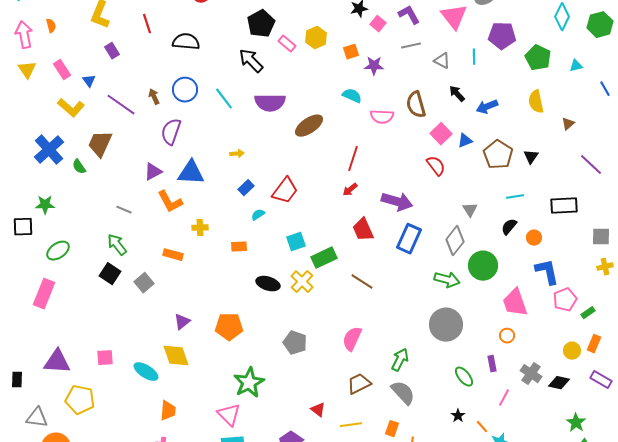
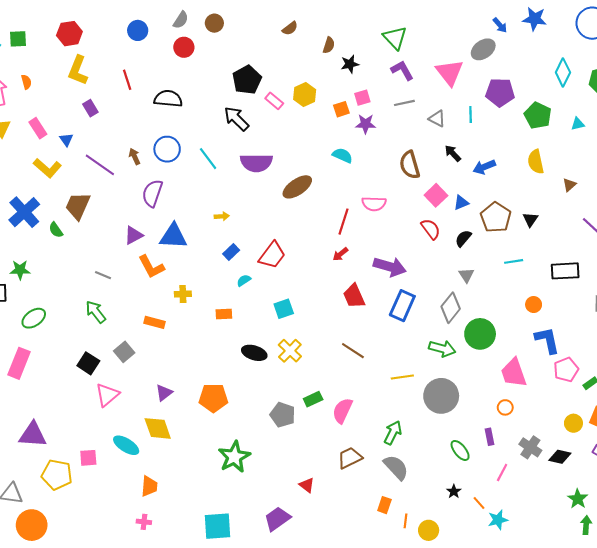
pink square: (378, 24) -> (362, 98), moved, turned 35
pink semicircle: (382, 117) -> (374, 204), moved
black semicircle: (509, 227) -> (463, 238), moved
green rectangle: (324, 258) -> (313, 399), moved, size x0.7
black square: (110, 274) -> (88, 363), moved
pink square: (105, 358) -> (88, 458), moved
pink triangle: (229, 415) -> (107, 395), moved, turned 35
yellow line: (351, 425) -> (402, 377), moved

